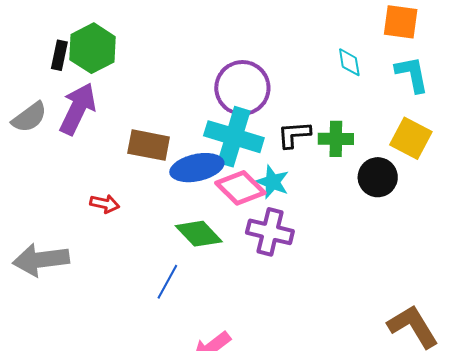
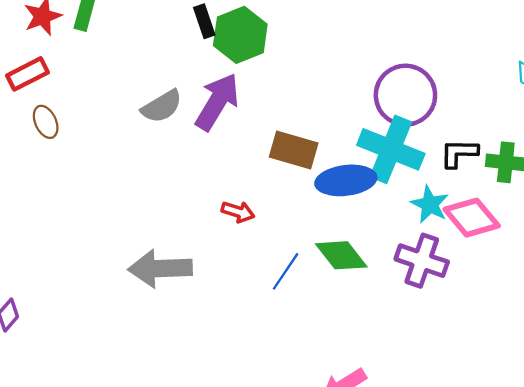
black rectangle: (59, 55) -> (204, 21), moved, turned -36
pink diamond: (240, 188) -> (472, 218), moved
blue line: (167, 282) -> (286, 271), moved

